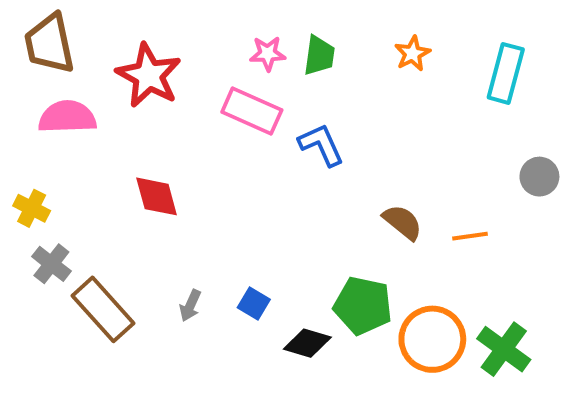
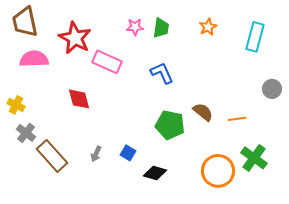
pink rectangle: (252, 111) -> (107, 62), moved
green pentagon: (363, 305) -> (170, 125), moved
green cross: (504, 349) -> (254, 158), moved

